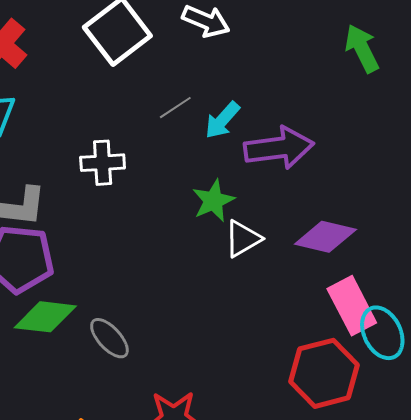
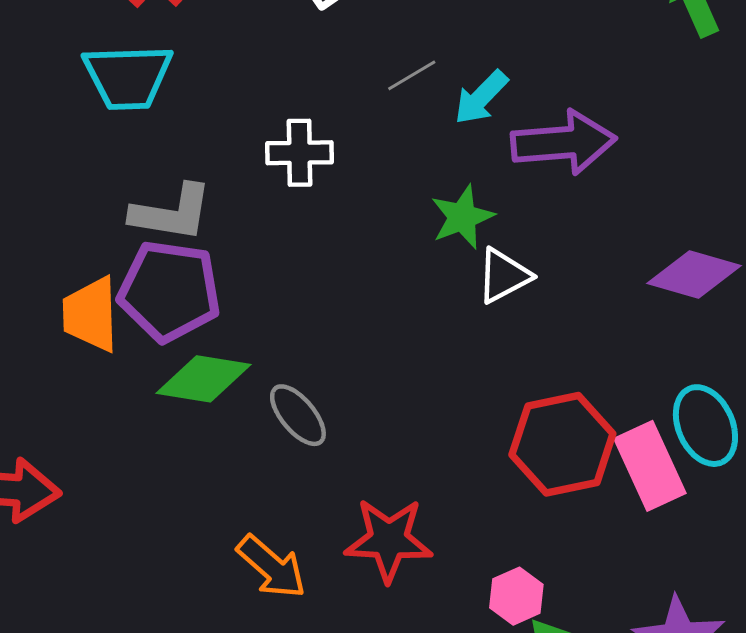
purple diamond: (325, 237) -> (694, 275), moved
pink rectangle: (352, 306) -> (650, 466), moved
red hexagon: (324, 373) -> (562, 444), moved

